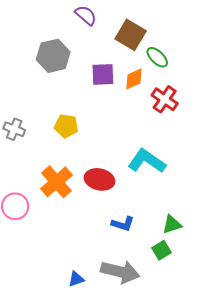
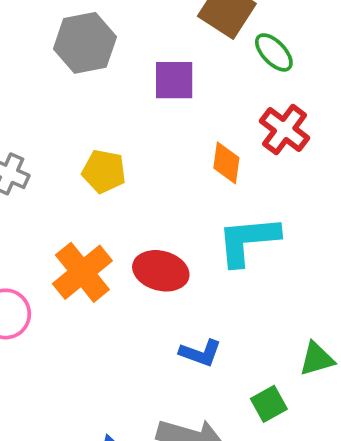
orange diamond: (134, 79) -> (226, 163), moved, turned -60
cyan L-shape: (147, 161) -> (248, 241), turned -42
green triangle: (172, 224) -> (317, 359), moved

